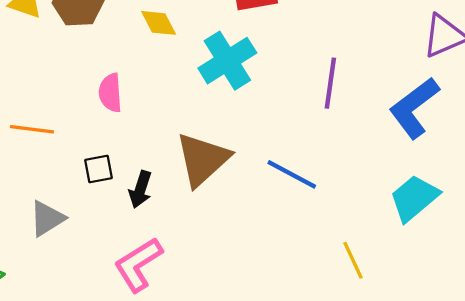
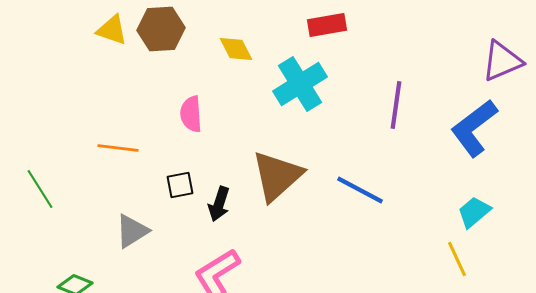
cyan trapezoid: (414, 198) -> (474, 212), size x0.7
yellow line: (353, 260) -> (457, 259), moved

